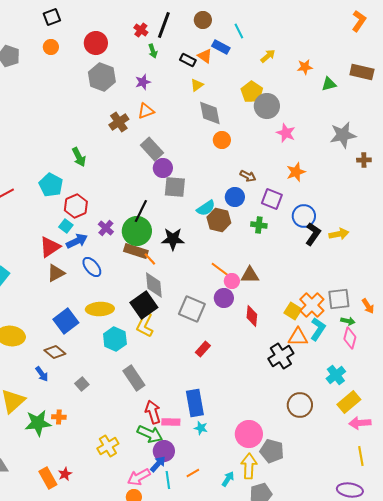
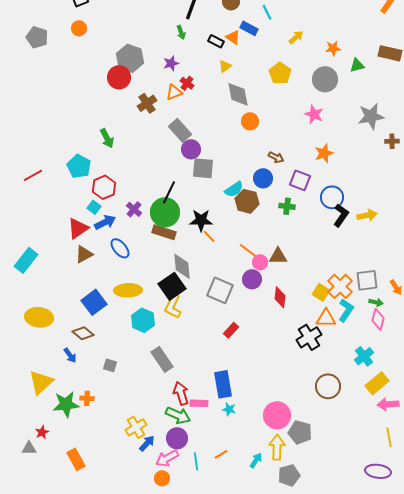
red cross: (141, 30) -> (187, 83), moved
red circle: (96, 43) -> (119, 77), moved
gray circle: (267, 106) -> (325, 79), moved
orange line: (150, 259) -> (209, 236), moved
gray square: (82, 384) -> (110, 365), turned -32
purple circle: (164, 451) -> (177, 438), moved
blue arrow: (158, 464) -> (147, 443), moved
red star: (65, 474) -> (42, 432), moved

